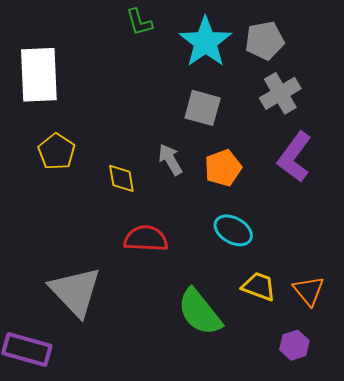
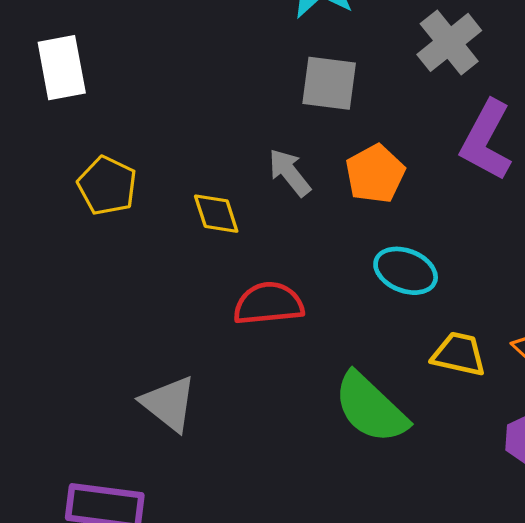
white rectangle: (39, 75) -> (62, 68), size x0.7
gray triangle: (75, 292) -> (169, 404), size x0.7

